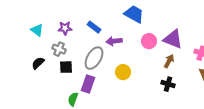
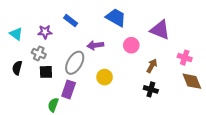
blue rectangle: (94, 27) -> (71, 21), moved
purple triangle: (173, 39) -> (160, 30), moved
black semicircle: (38, 63) -> (17, 68), turned -32

